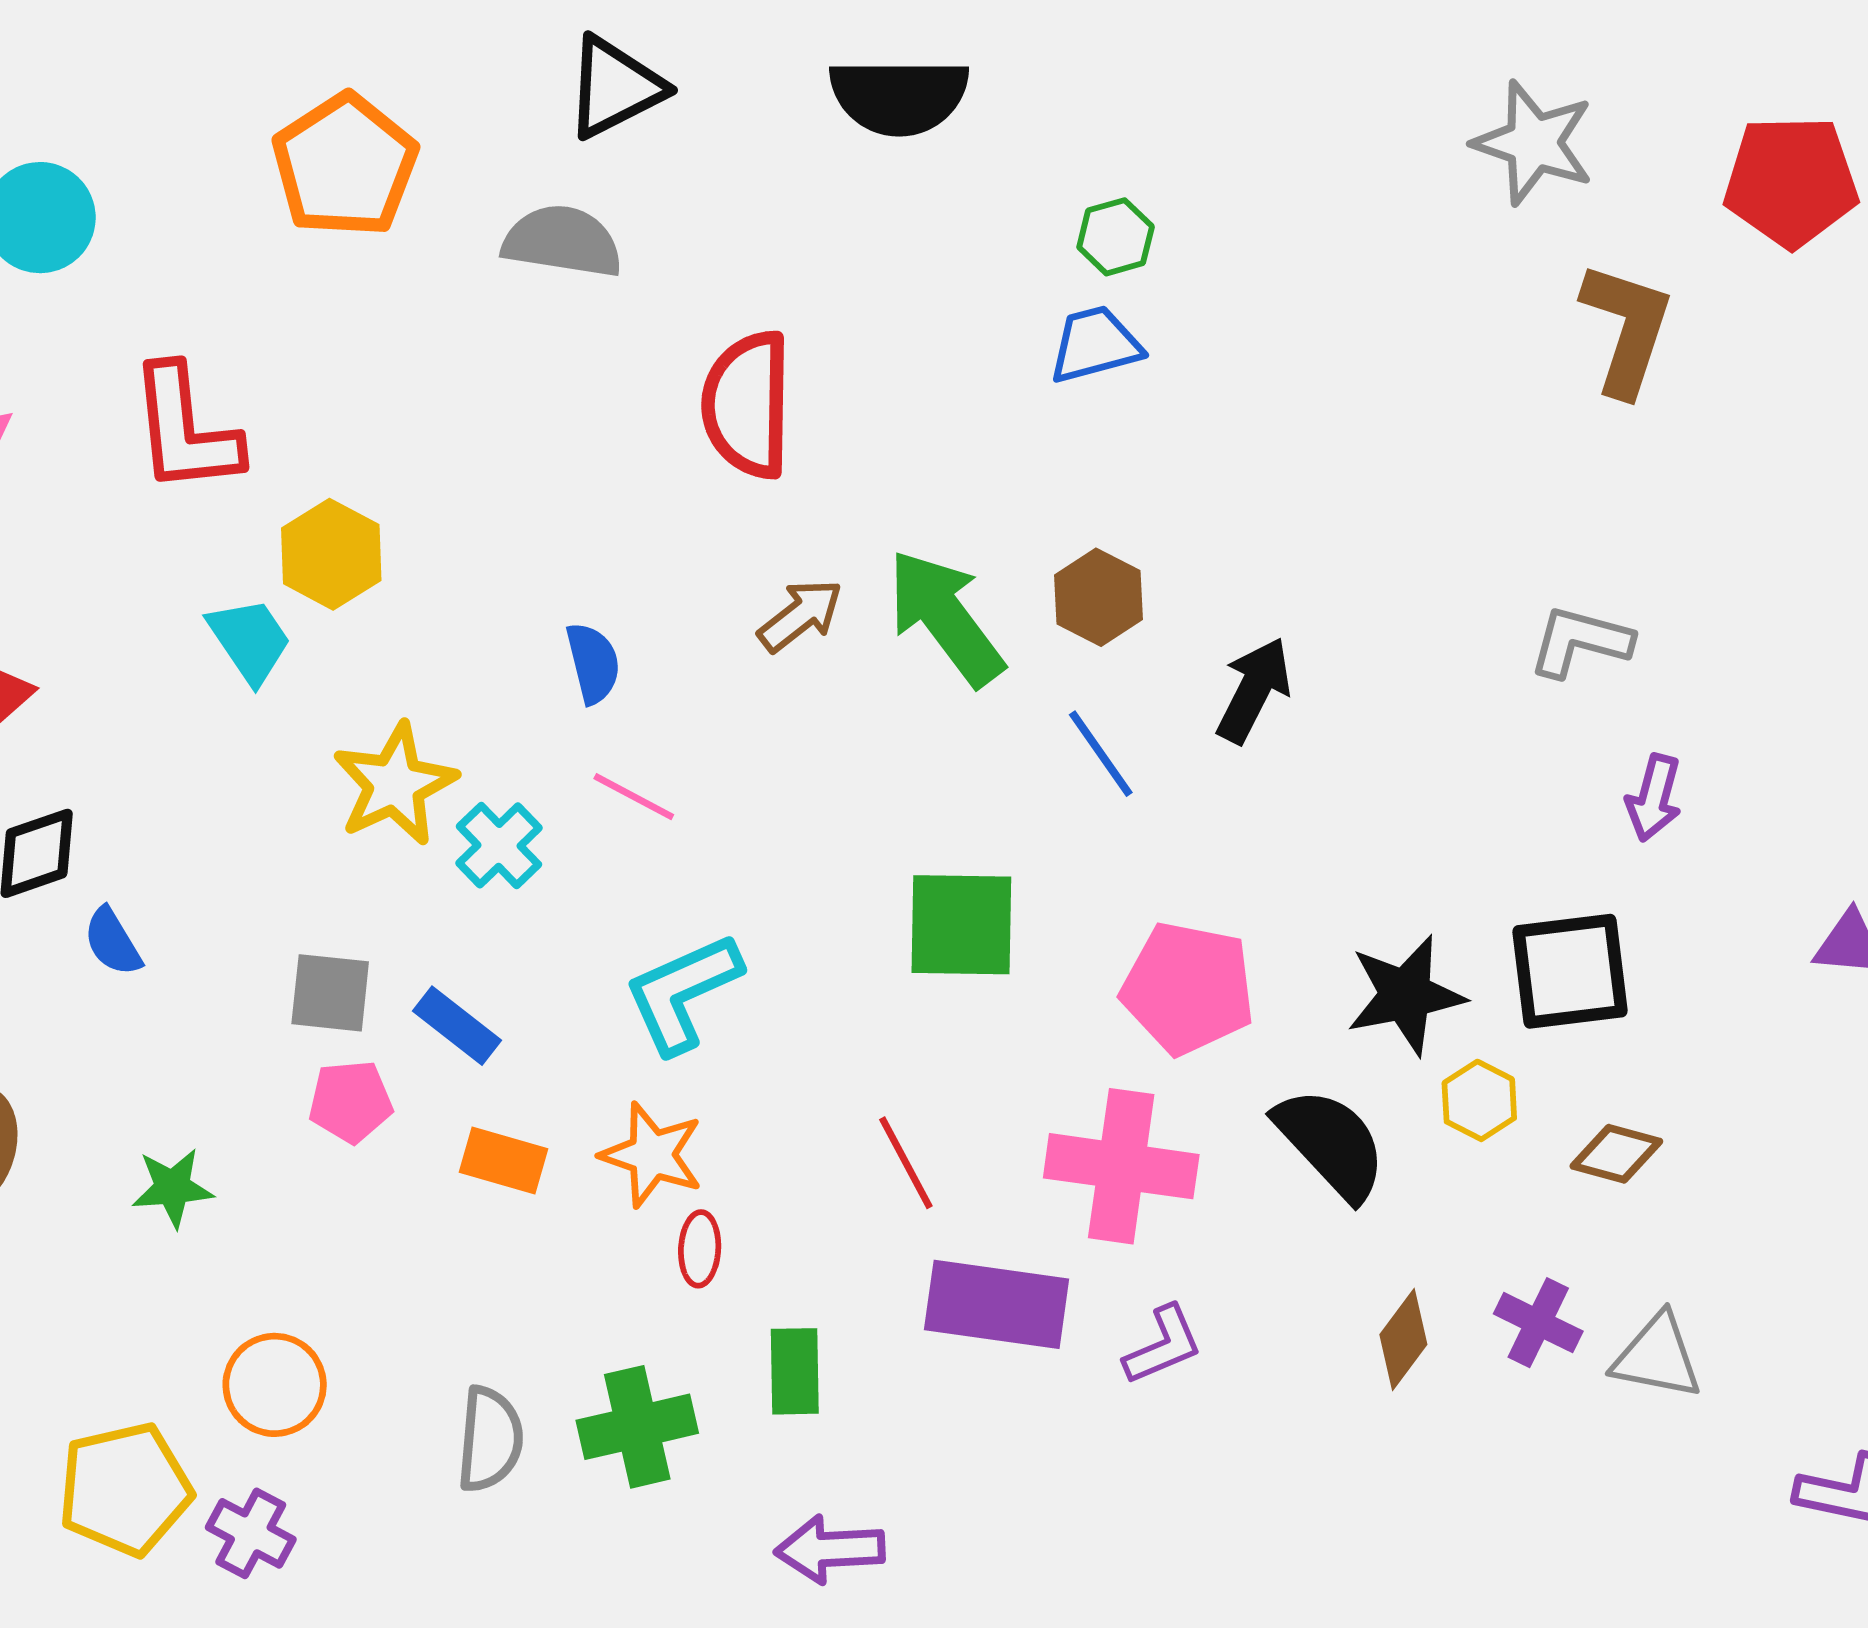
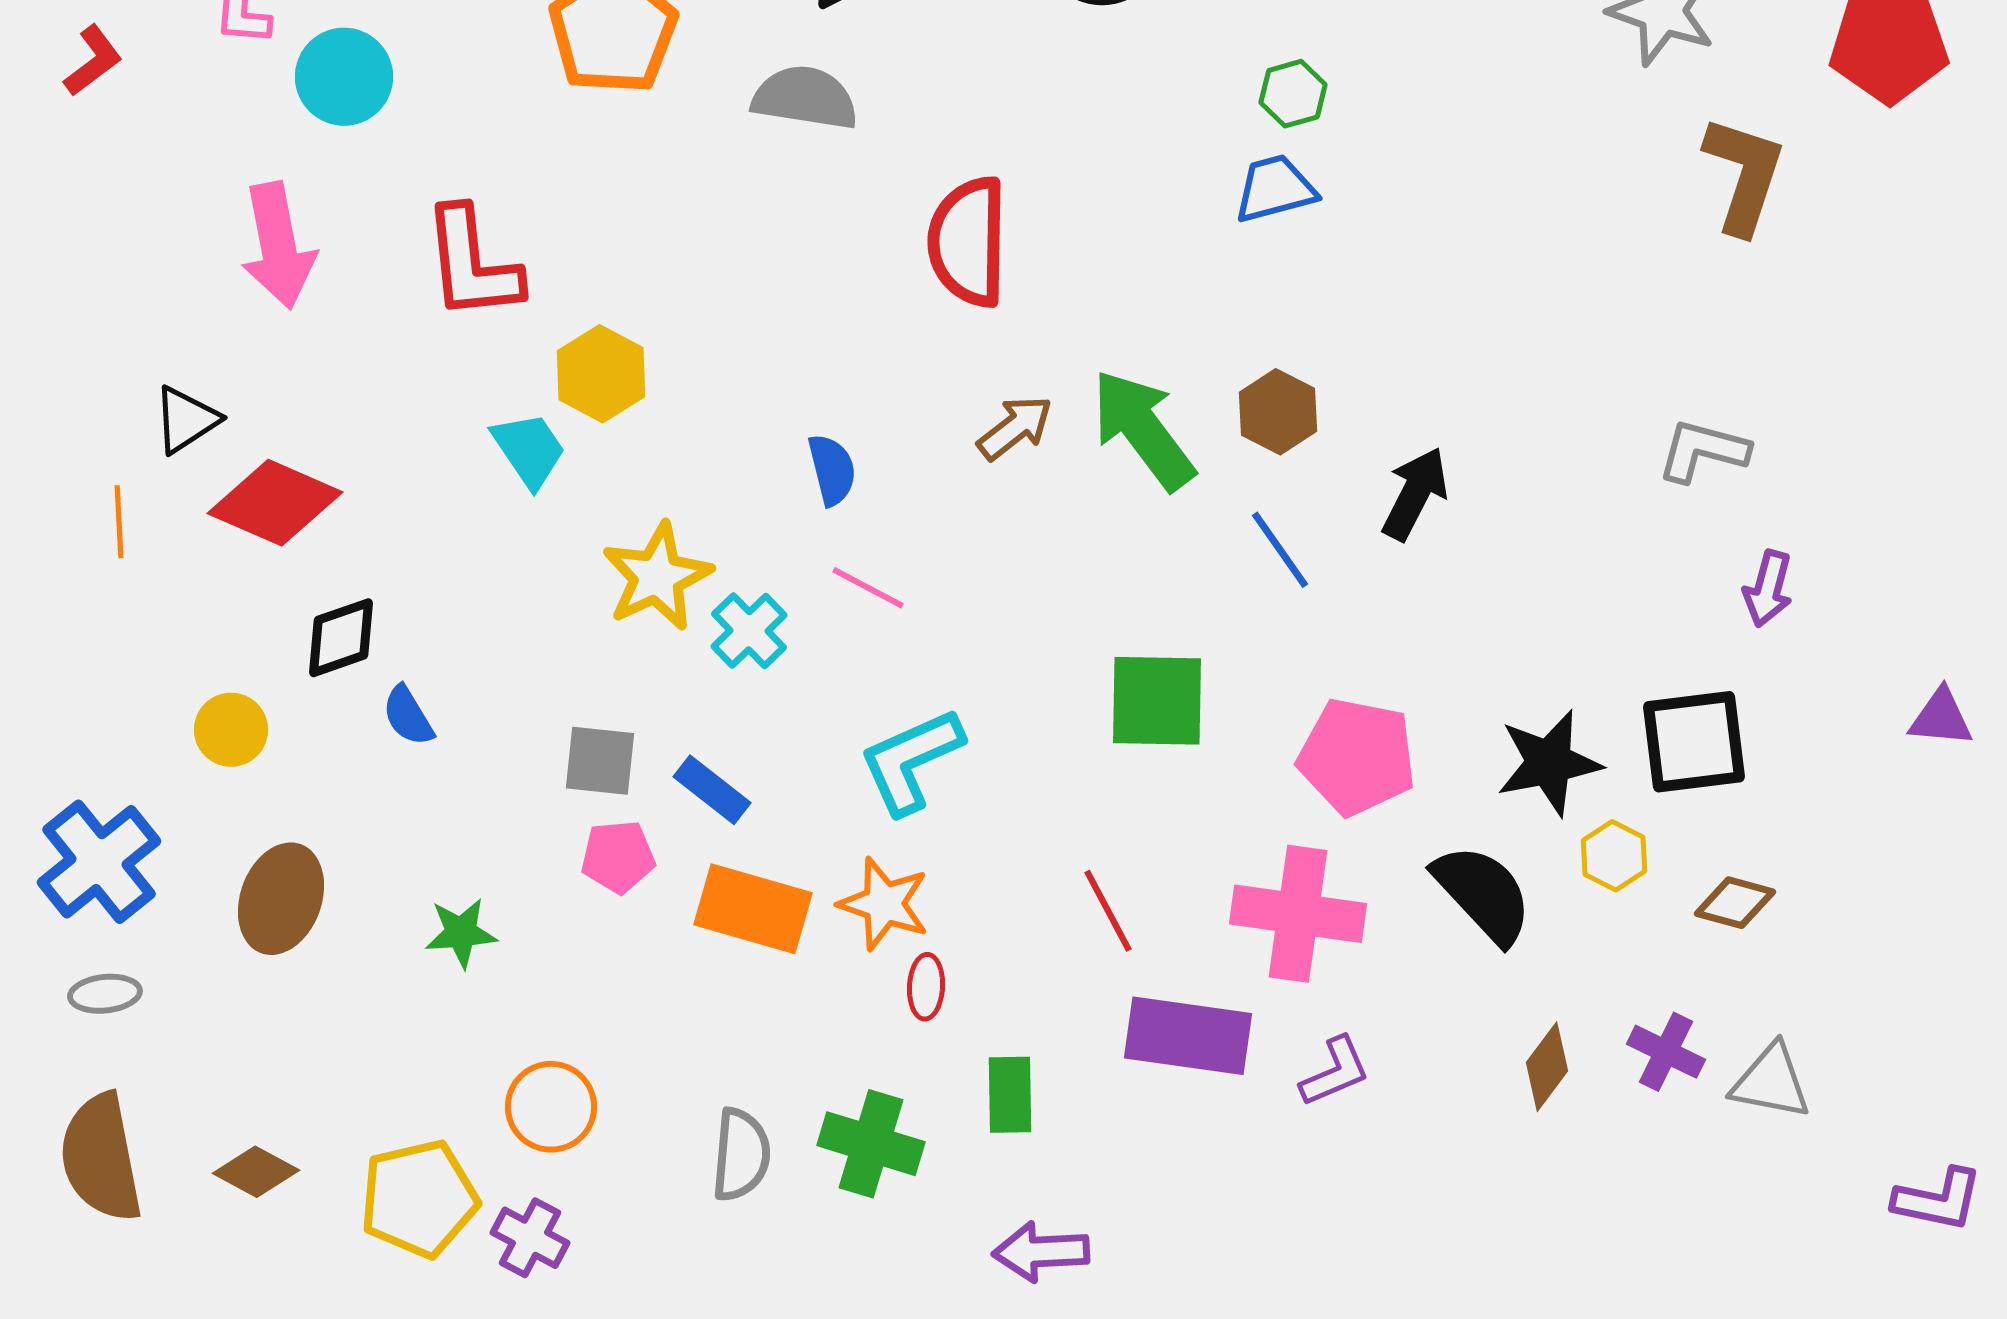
orange rectangle: (504, 1160) -> (753, 909), size x1.5
green cross: (637, 1427) -> (871, 1144), turned 30

